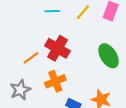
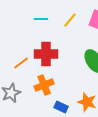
red cross: (57, 48) -> (46, 54), turned -30

